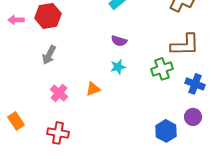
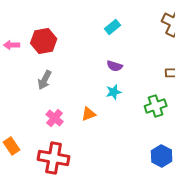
green cross: (162, 69) -> (156, 106), moved
red cross: (58, 133) -> (54, 158), size x1.4

